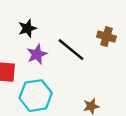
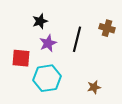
black line: (71, 50) -> (77, 39), turned 65

